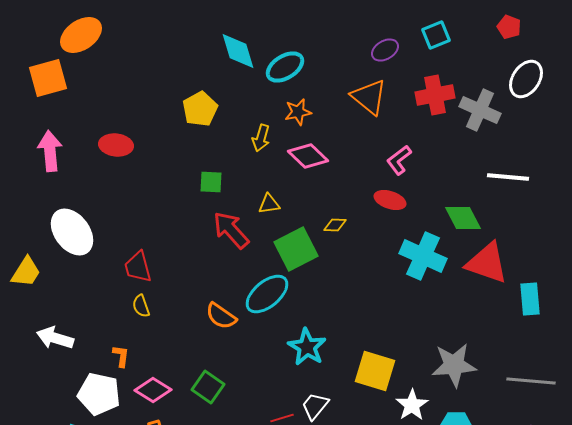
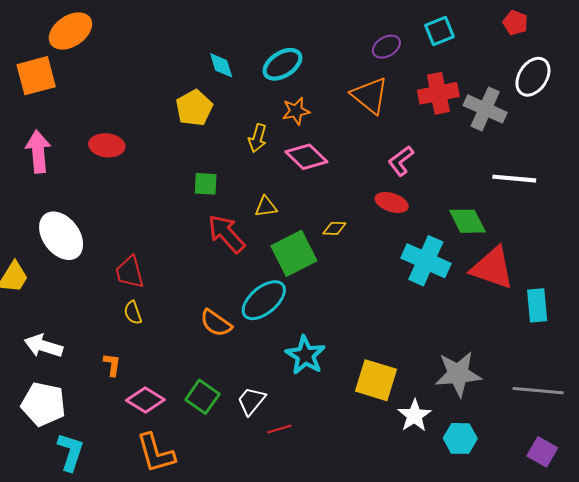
cyan diamond: (238, 51) -> (221, 65), moved, size x0.7
white pentagon: (99, 394) -> (43, 404), moved
white trapezoid: (315, 406) -> (251, 401), moved

